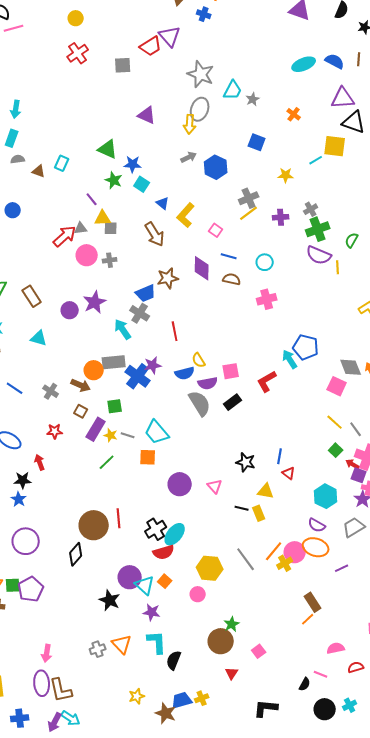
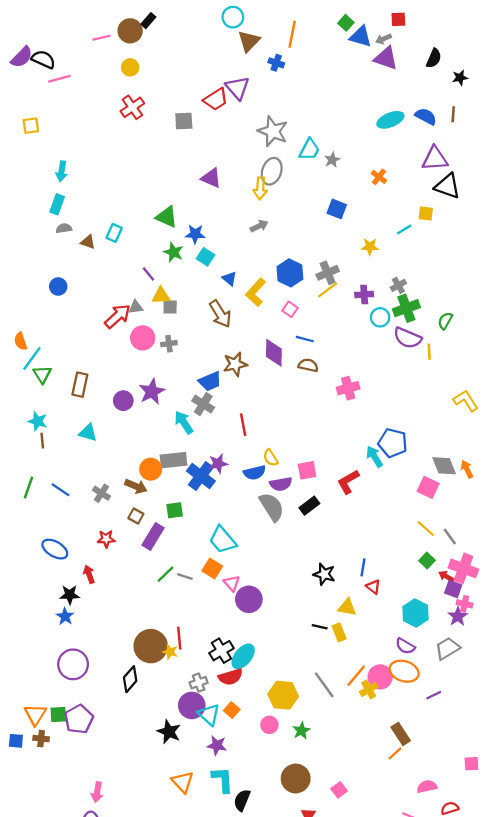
yellow square: (335, 146) -> (426, 213), size x0.6
blue hexagon: (216, 167) -> (290, 273), moved
cyan circle: (265, 262) -> (380, 317), moved
brown rectangle: (32, 296) -> (80, 385), turned 45
yellow star: (111, 435) -> (170, 652), moved
gray line: (128, 435) -> (185, 576), moved
orange square: (148, 457) -> (212, 568), turned 30
pink triangle: (215, 486) -> (232, 583), moved
green star: (232, 624) -> (301, 731), moved
gray cross: (98, 649) -> (199, 683), moved

